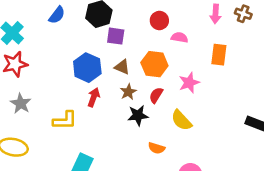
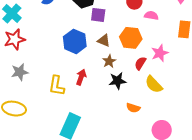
red semicircle: (156, 95) -> (140, 63), moved
red arrow: (94, 97) -> (81, 77), moved
gray star: (21, 103) -> (20, 72), turned 30
yellow L-shape: (65, 120) -> (57, 86), turned 100

